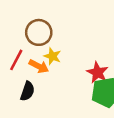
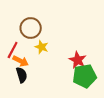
orange arrow: (39, 66) -> (21, 61), moved
black semicircle: (27, 91) -> (22, 75), turned -35

